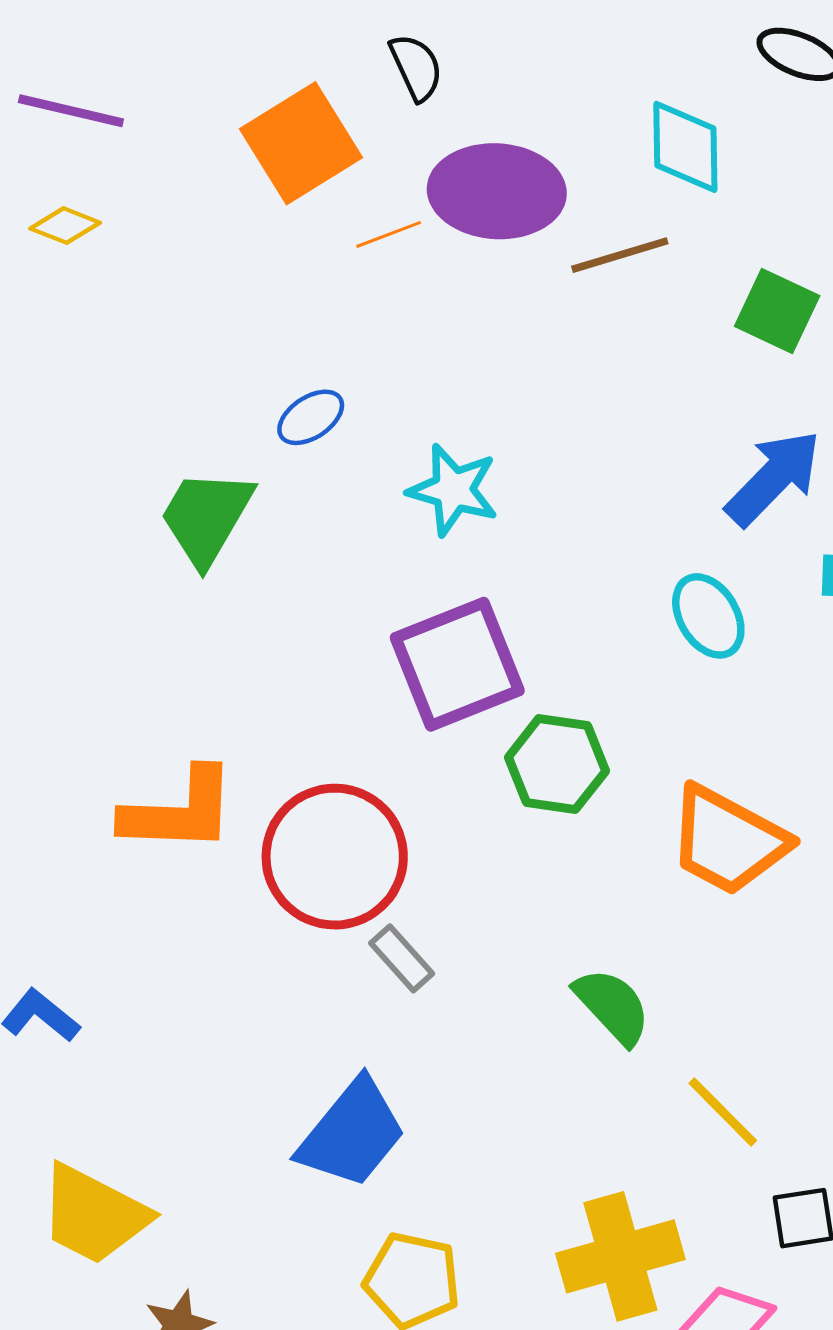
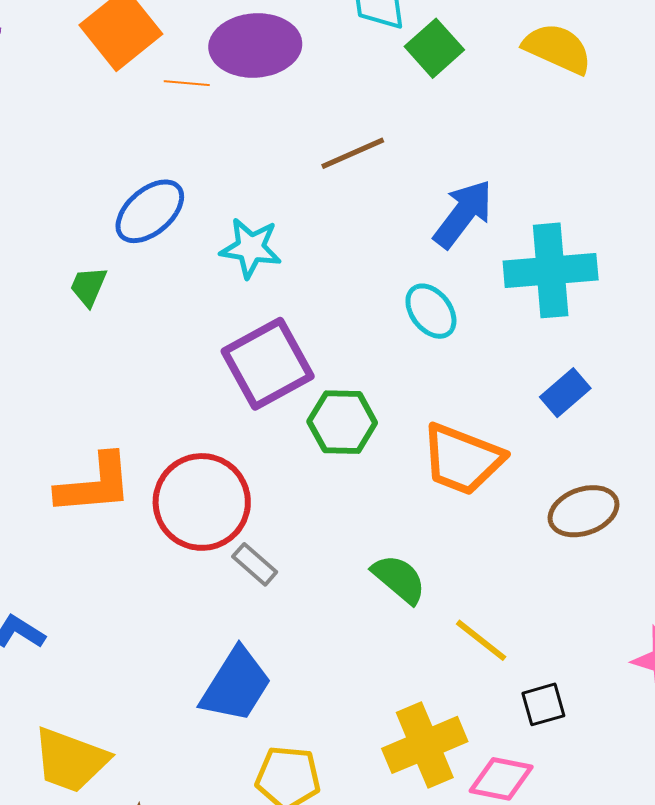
orange line: (389, 234) -> (187, 83), turned 33
brown line: (620, 255) -> (353, 153), moved
green square: (777, 311) -> (434, 48), moved, turned 30
blue ellipse: (311, 417) -> (150, 211), size x1.6
green trapezoid: (206, 517) -> (88, 286), size x0.6

